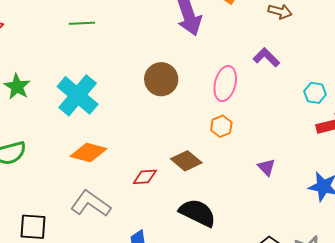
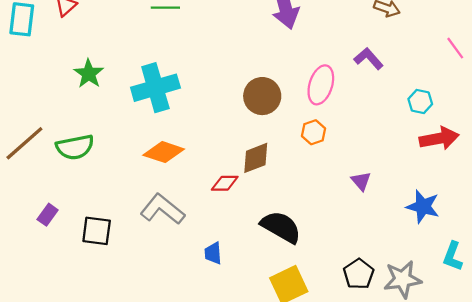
brown circle: (161, 79) -> (262, 96), moved
cyan cross: (78, 95) -> (155, 88), turned 30
brown diamond: (186, 161) -> (256, 158), moved, turned -64

